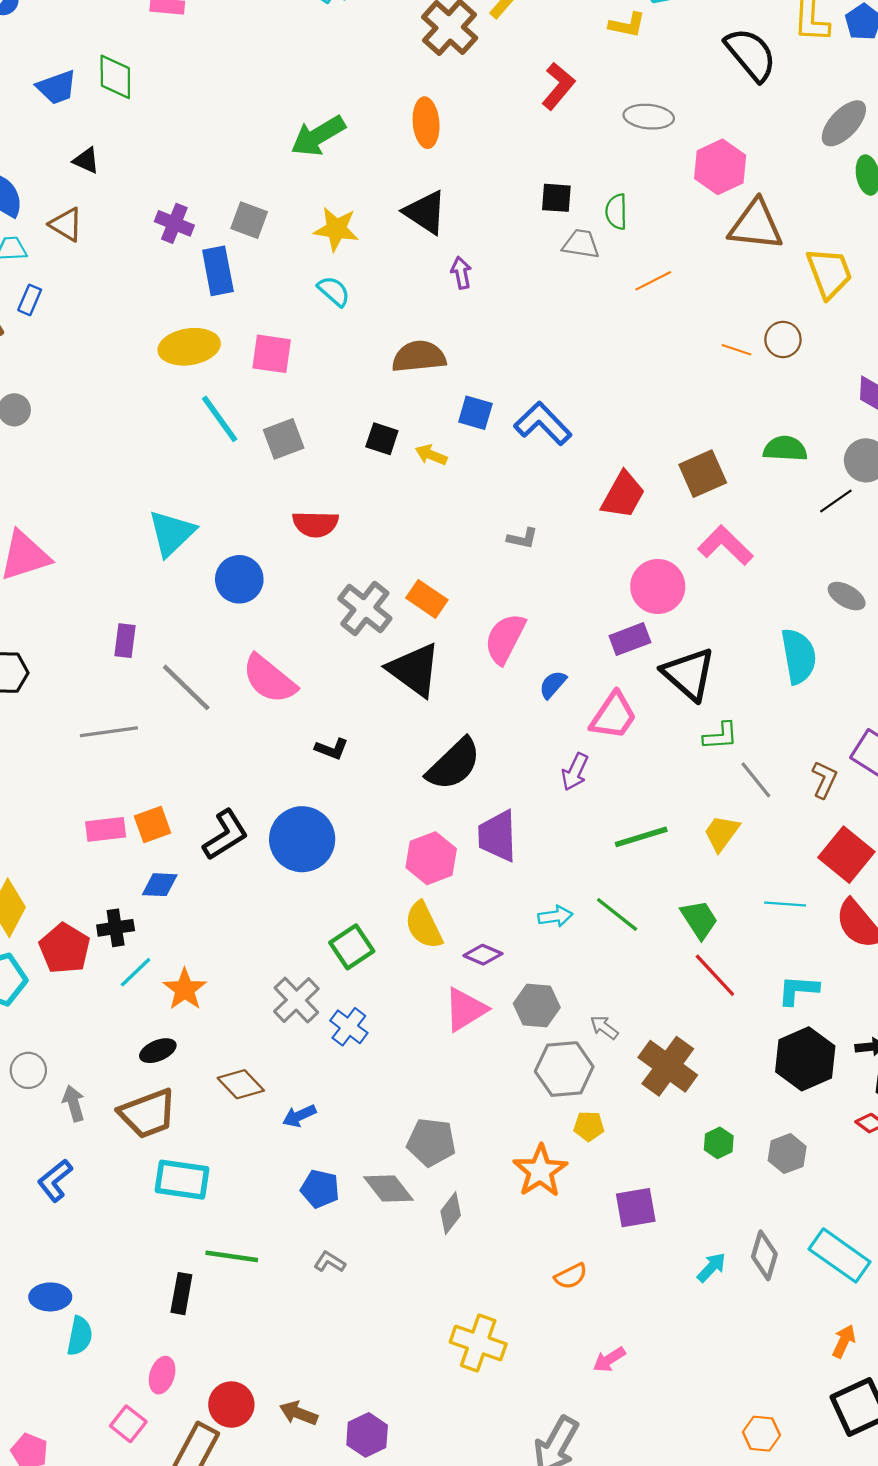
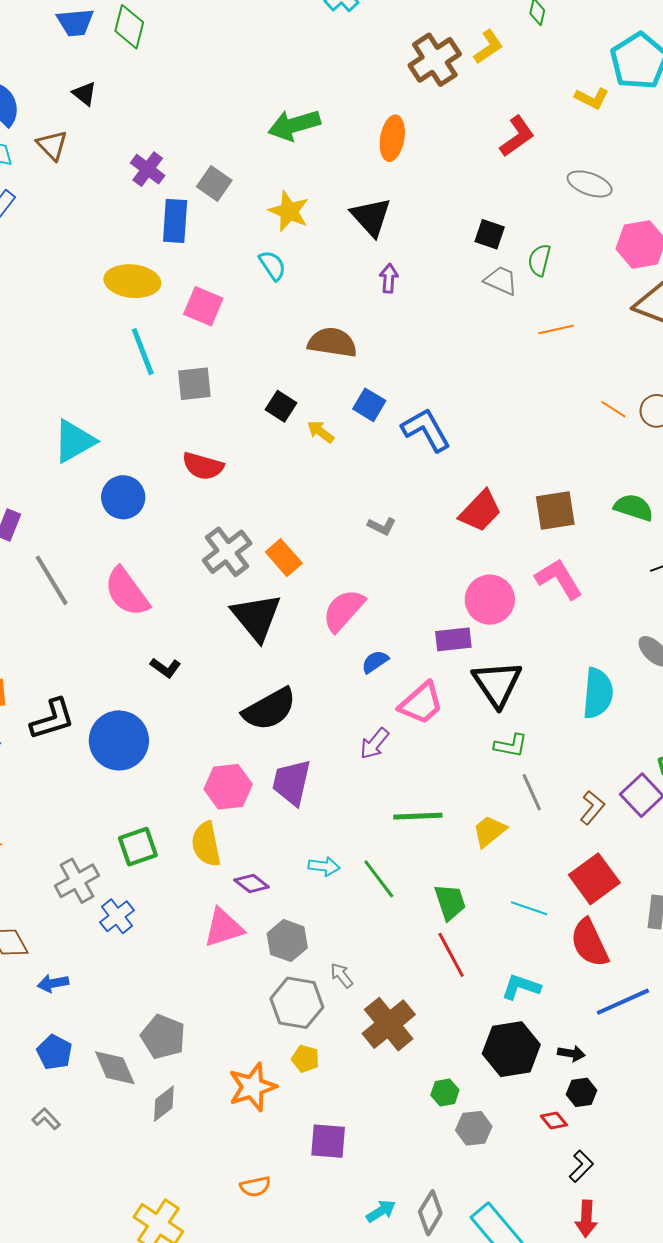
green hexagon: (719, 1143) -> (445, 1092), moved

